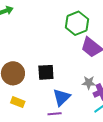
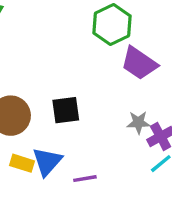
blue triangle: (62, 97) -> (47, 162), moved

